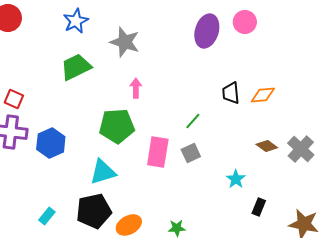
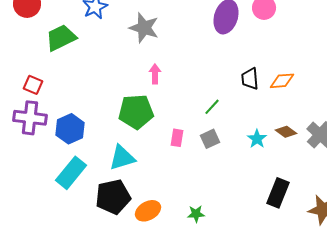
green trapezoid: (76, 67) -> (61, 38), moved
pink rectangle: (158, 152) -> (177, 138), size x0.6
cyan star: (236, 179) -> (257, 139), moved
black rectangle: (259, 207) -> (278, 193), size x1.6
cyan rectangle: (47, 216) -> (71, 173), moved, size x1.8

